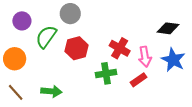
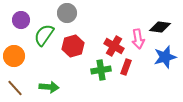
pink arrow: (145, 57) -> (138, 39), moved
blue star: (173, 60) -> (165, 57), turned 30
red rectangle: (139, 80) -> (126, 67), moved, turned -35

